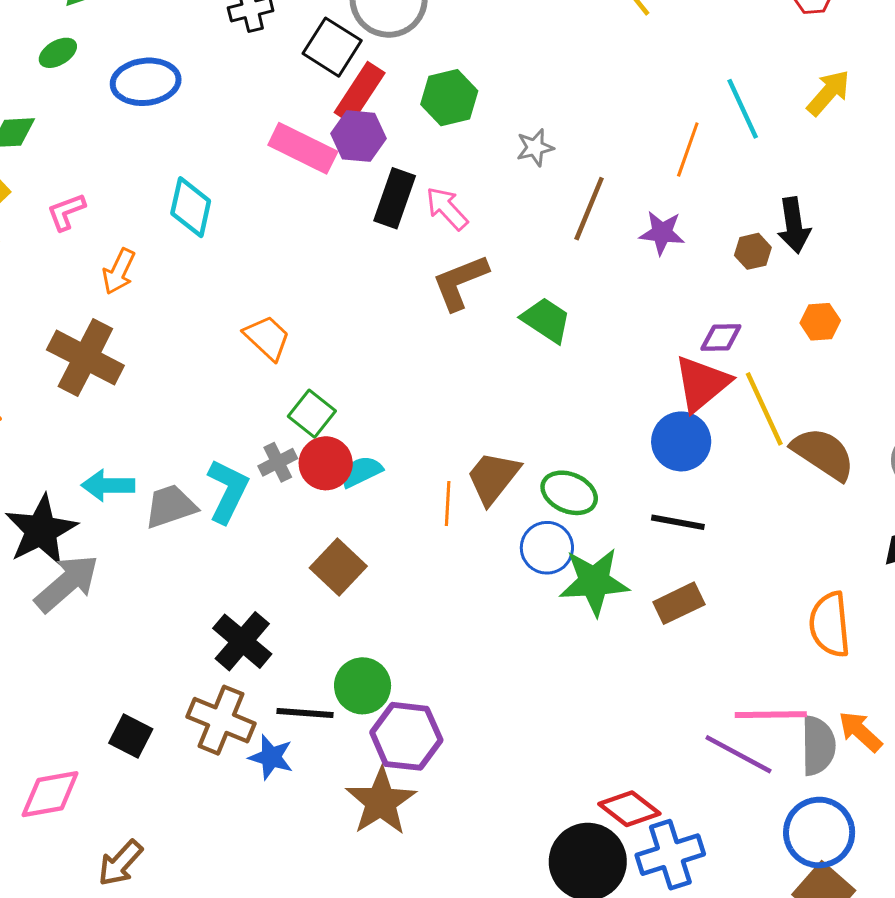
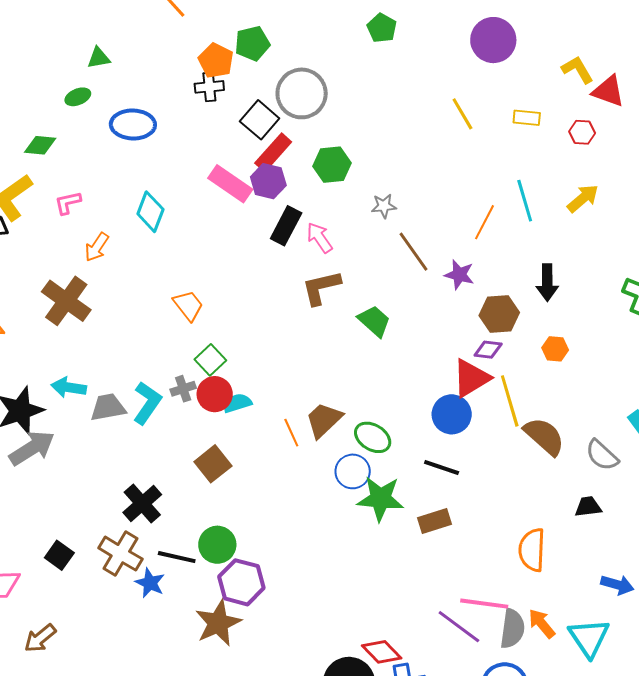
brown line: (589, 209) -> (414, 252), turned -66
brown hexagon: (753, 251) -> (499, 314), moved, size x1.6
orange line: (448, 504) -> (291, 433), turned -36

